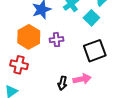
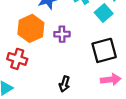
pink arrow: (82, 79) -> (111, 79), moved

